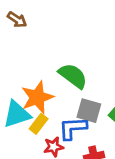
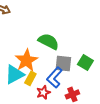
blue L-shape: (73, 128) -> (54, 77), turned -35

